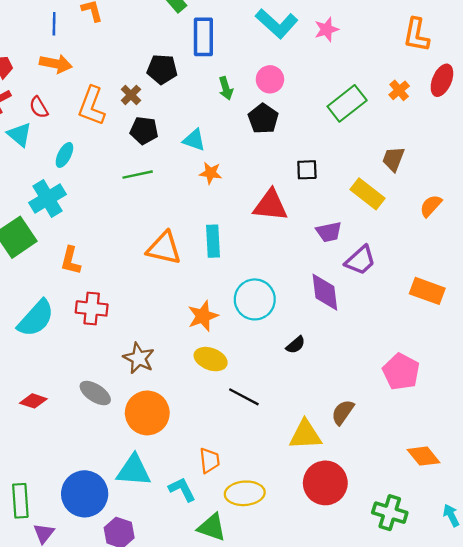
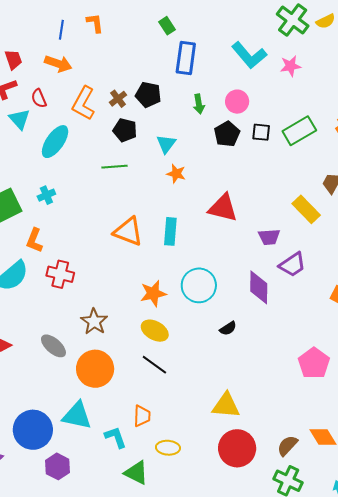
black pentagon: (162, 69) -> (148, 95), moved
cyan triangle: (194, 140) -> (166, 144), turned 40
cyan ellipse: (64, 155) -> (55, 142), size x1.6
black square: (307, 170) -> (261, 132), moved
cyan cross: (47, 199) -> (46, 195), moved, size x0.6
orange L-shape: (71, 260) -> (34, 240), moved
black line: (244, 397) -> (154, 365), moved
brown semicircle: (343, 412) -> (287, 446), moved
yellow ellipse: (245, 493) -> (168, 448), size x0.7

